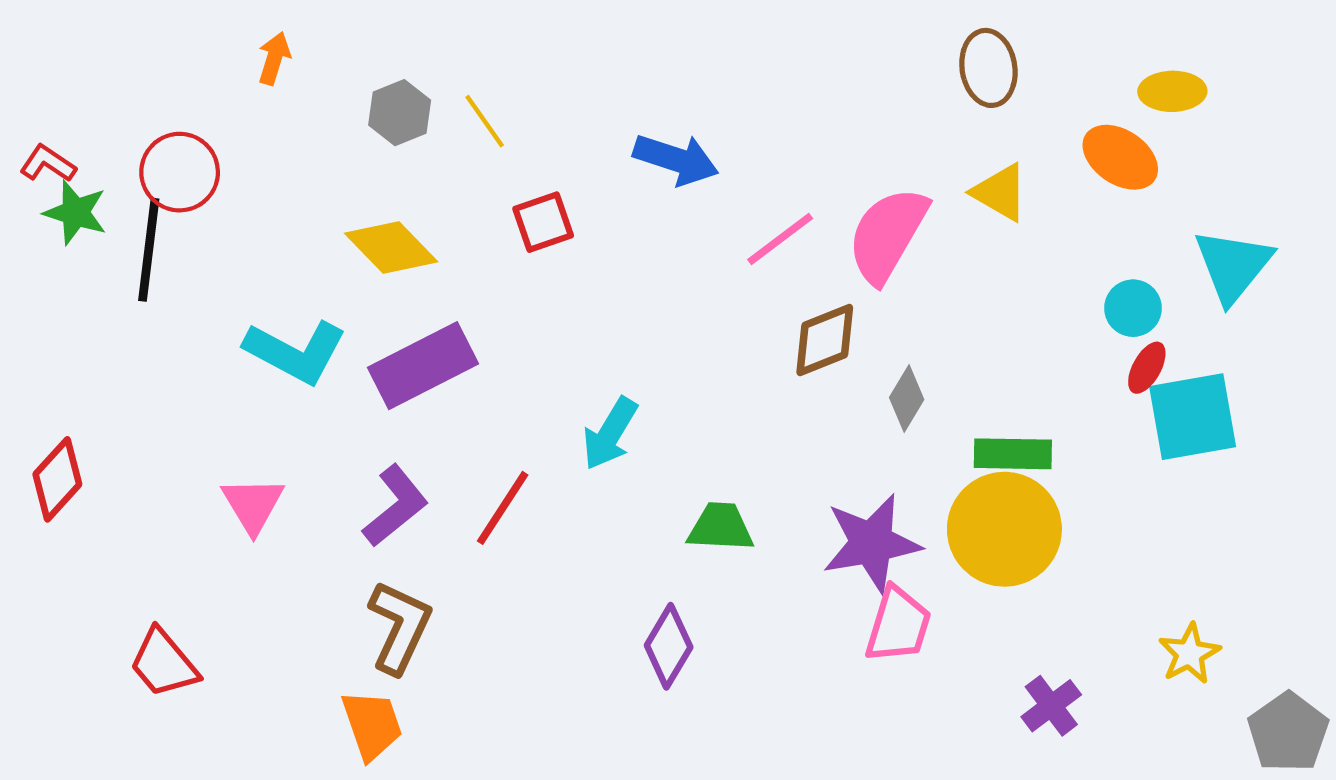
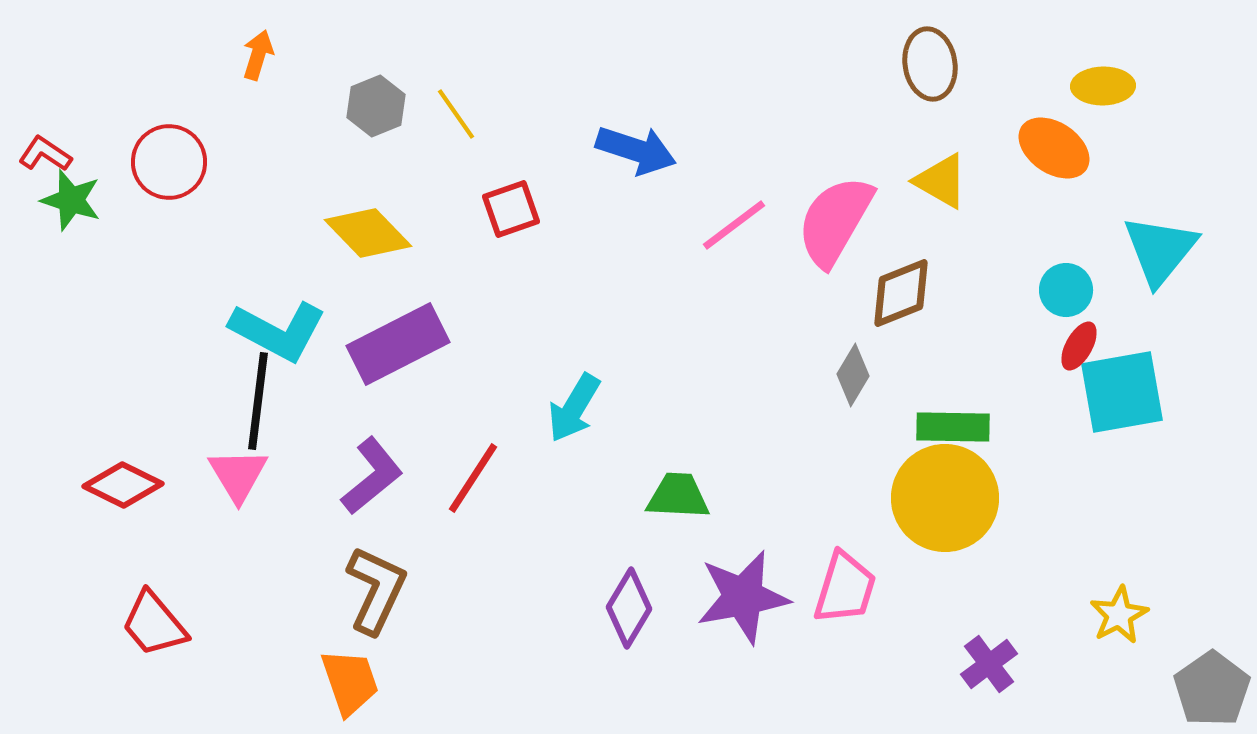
black line: (149, 250) -> (258, 401), moved
brown diamond: (825, 340) -> (901, 293), moved
red diamond: (57, 479) -> (123, 485), moved, turned 74
purple star: (872, 543) -> (743, 597), moved

